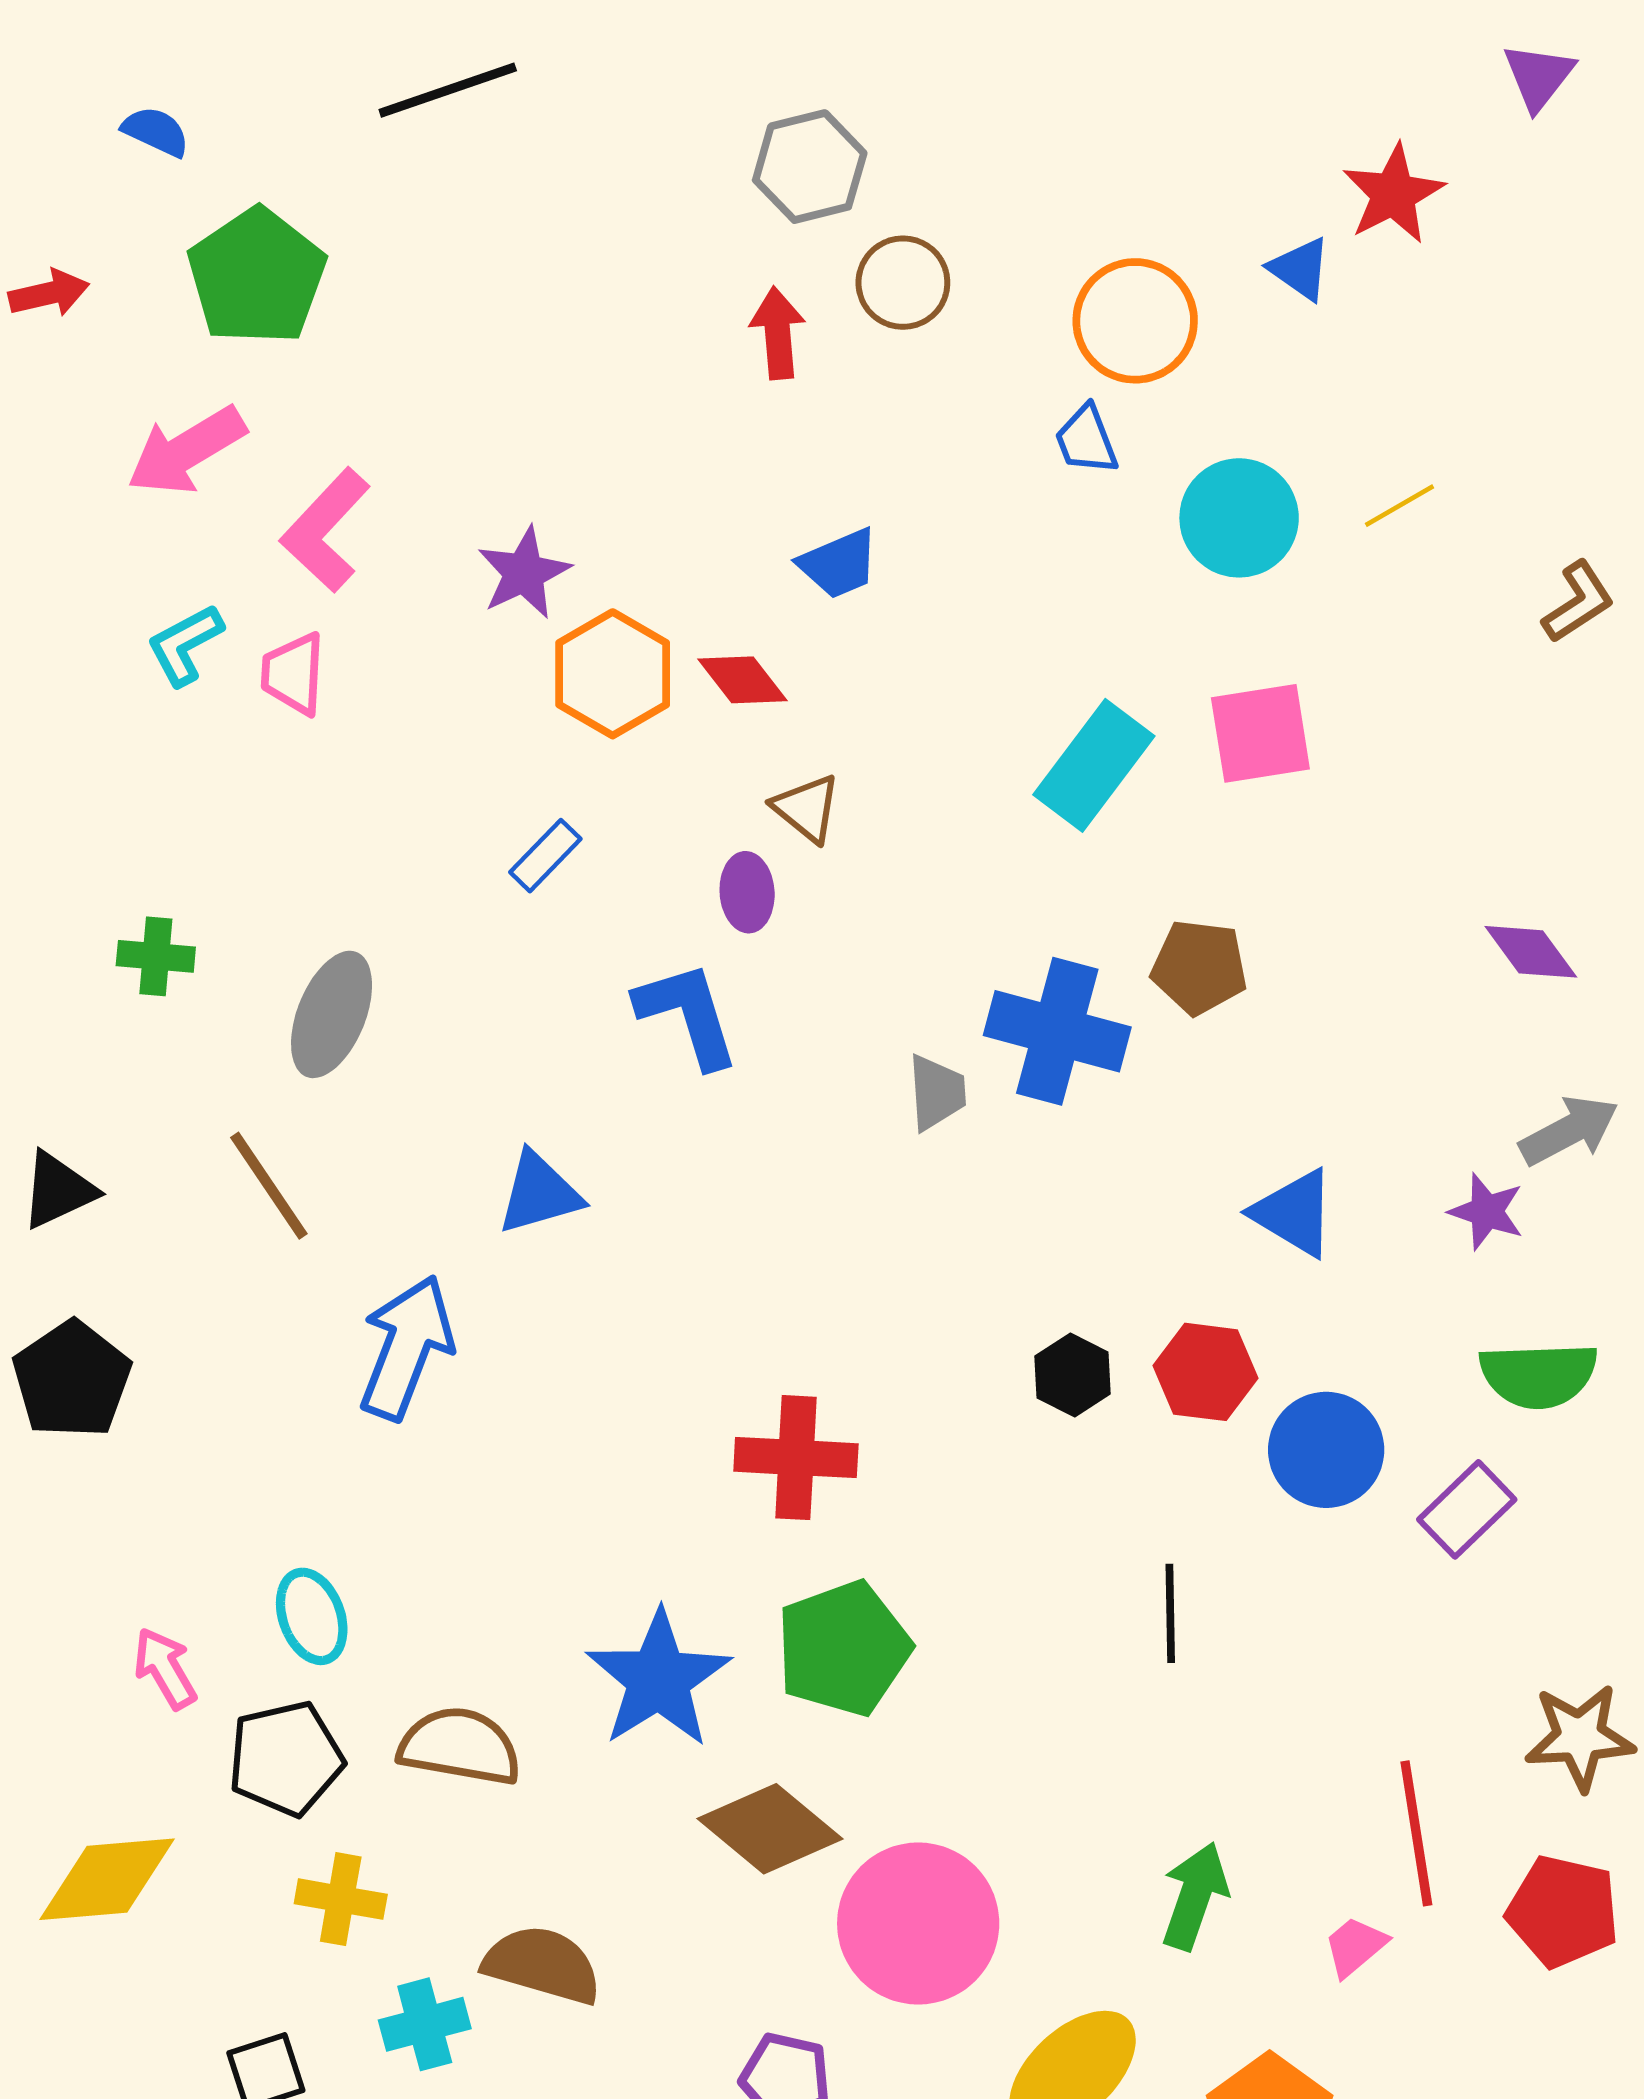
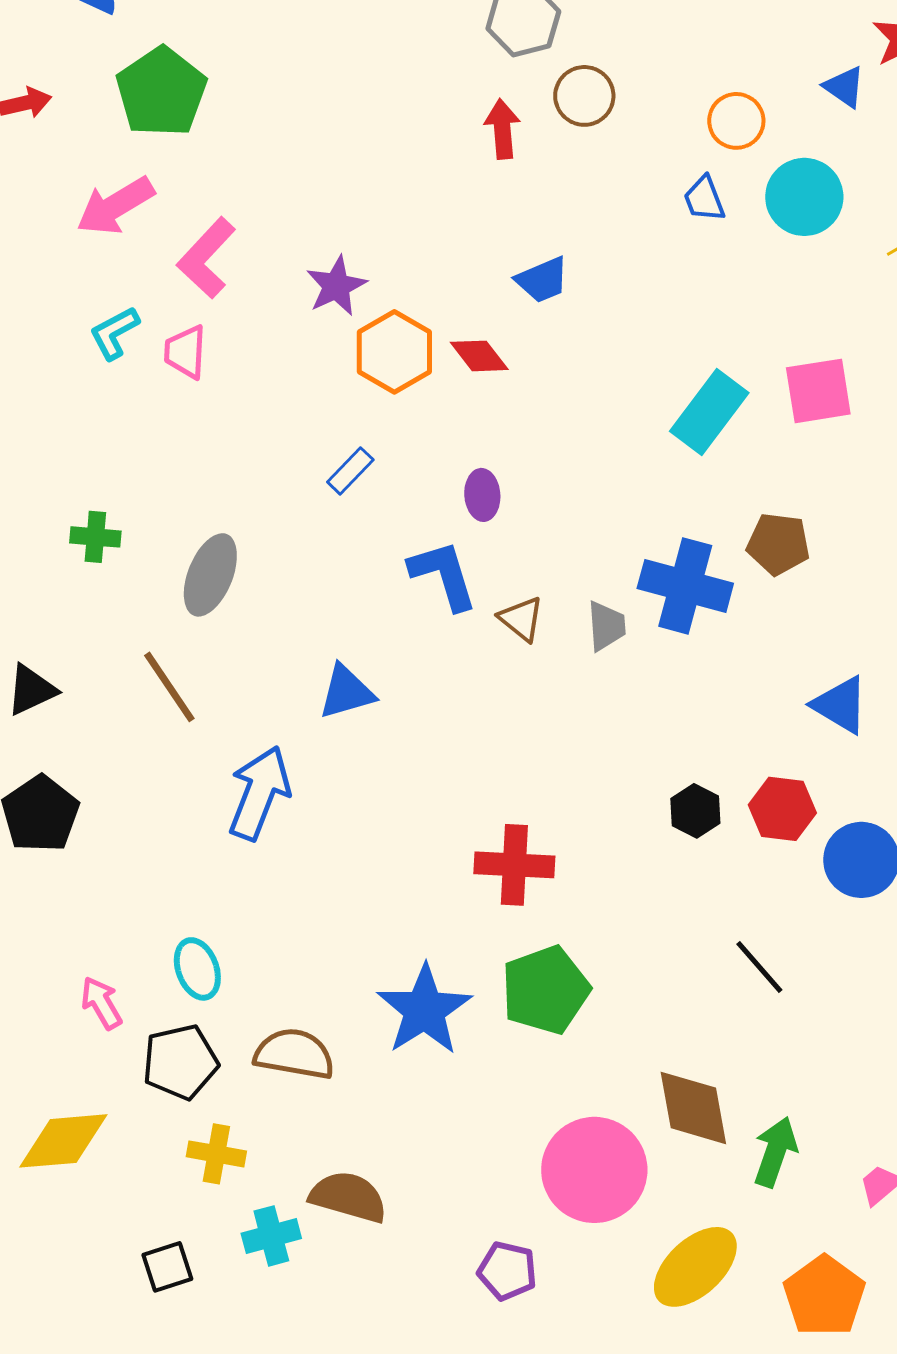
orange circle: (1135, 321) -> (736, 121), size x0.7
cyan circle: (1239, 518) -> (804, 197), moved
brown triangle: (807, 808) -> (521, 619), moved
black line: (1170, 1613) -> (759, 967), turned -40
brown diamond: (770, 1829) -> (693, 1108), moved, turned 40

